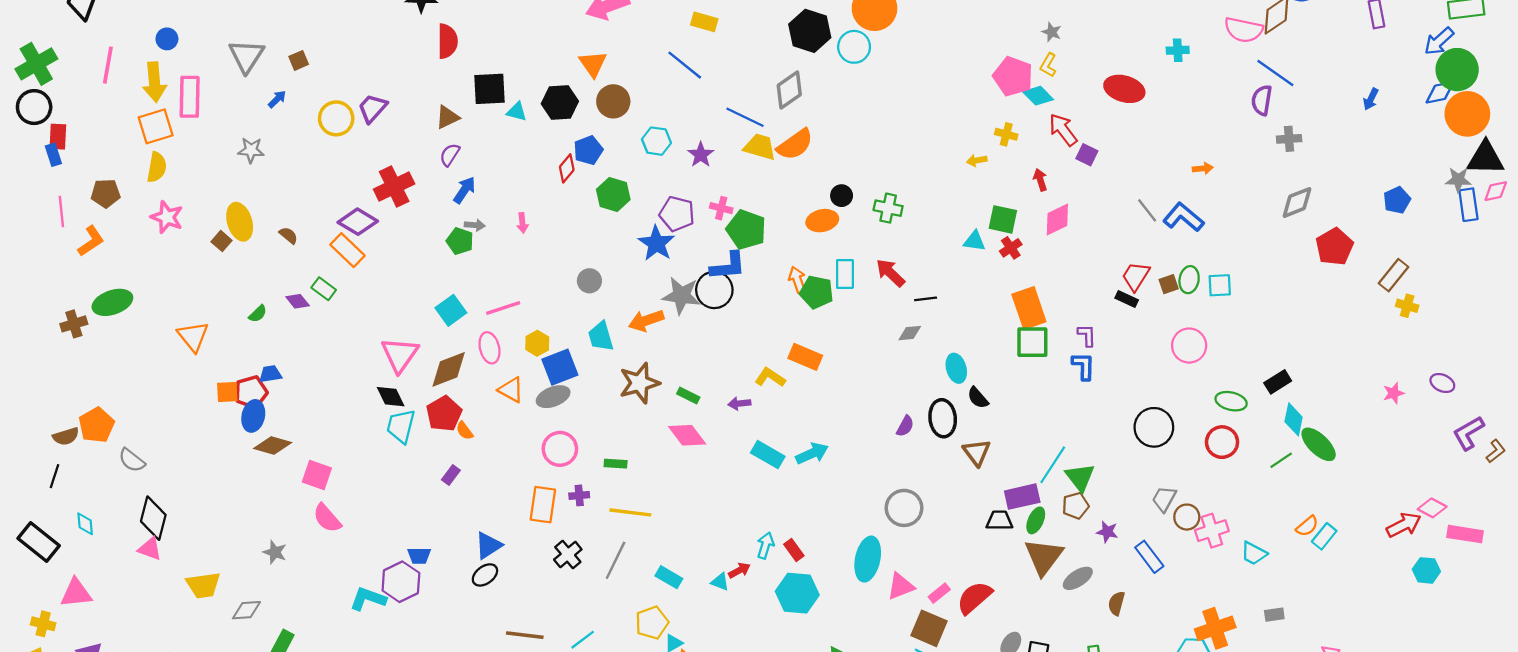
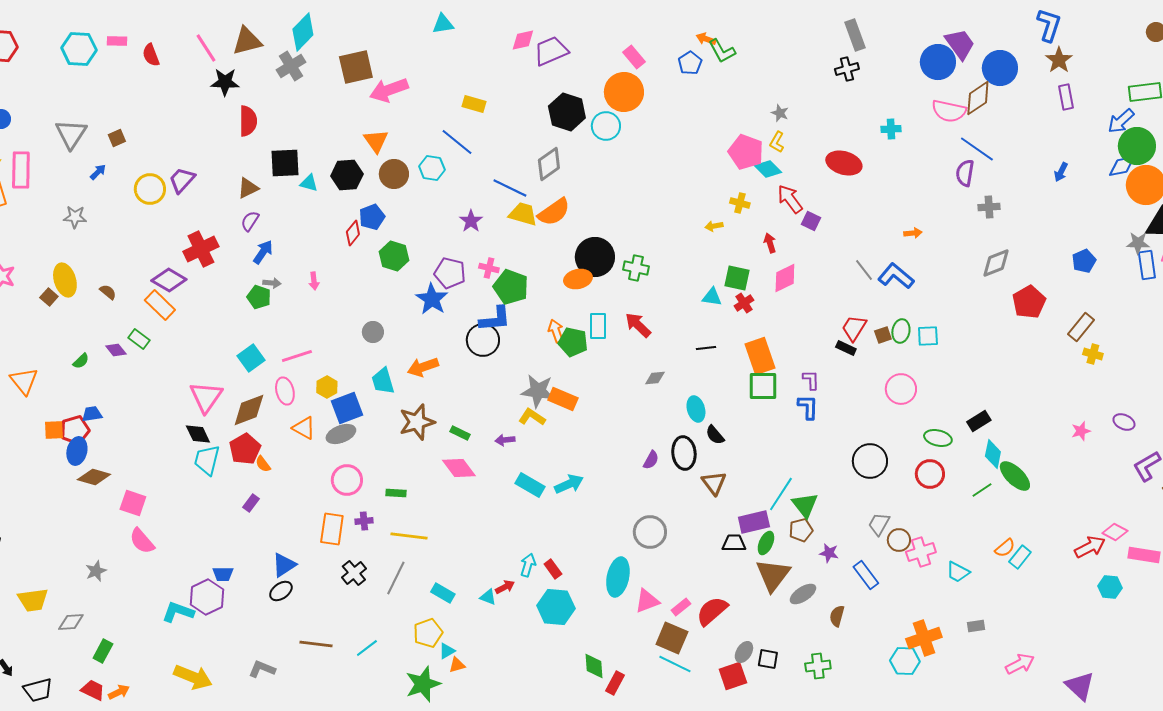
cyan hexagon: (656, 141) -> (432, 168), moved
black circle: (842, 196) -> (595, 257), size x2.0
gray star: (681, 296) -> (538, 391), moved
black line: (926, 299) -> (706, 348), moved
gray star: (275, 552) -> (96, 571), turned 30

